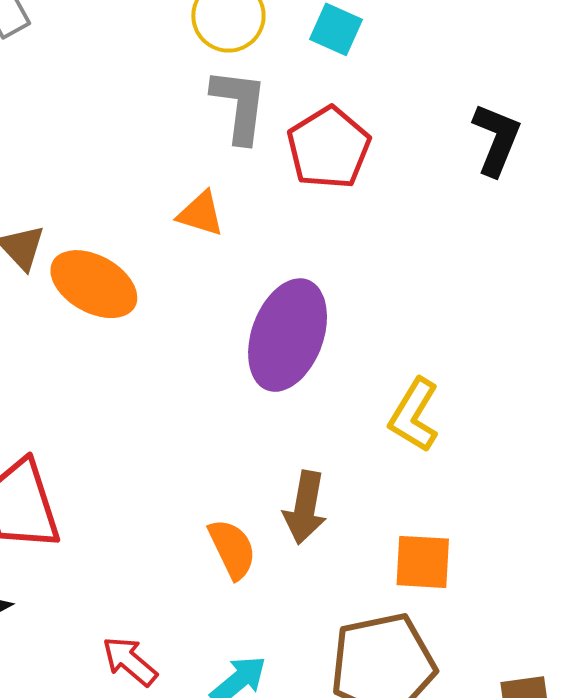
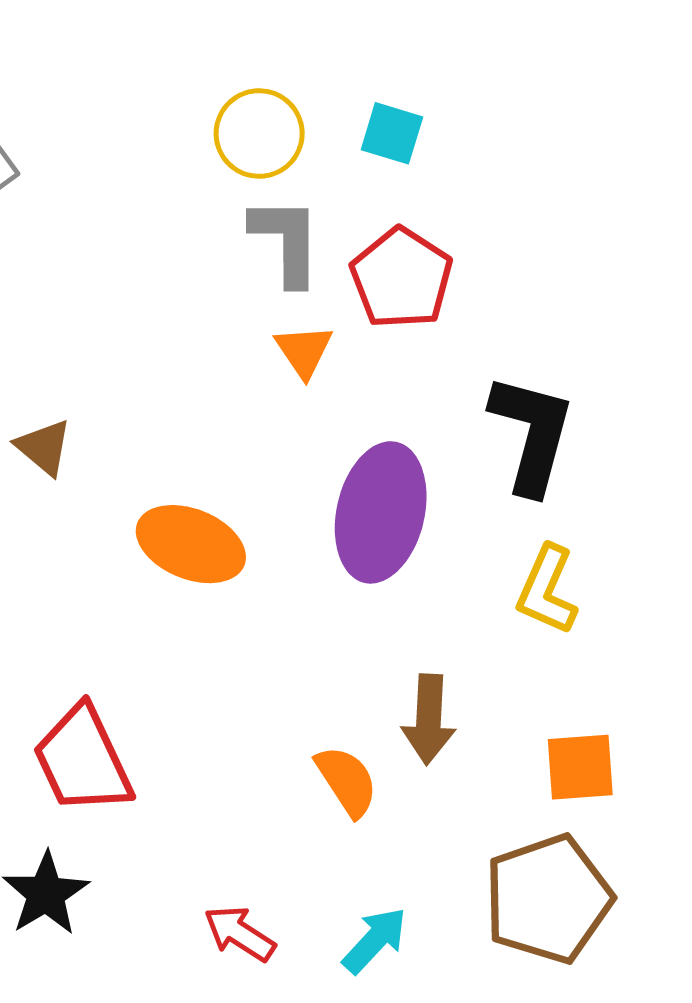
black L-shape: (496, 139) -> (532, 434), moved, size x1.4
orange triangle: (201, 214) -> (304, 351), moved, turned 46
orange ellipse: (94, 284) -> (191, 544), moved

